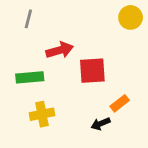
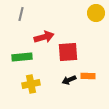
orange rectangle: (120, 103) -> (88, 76), turned 40
black arrow: (101, 124) -> (69, 80), moved

